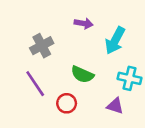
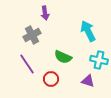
purple arrow: (84, 23) -> (45, 13), moved, turned 72
cyan arrow: (115, 40) -> (88, 31), turned 125

